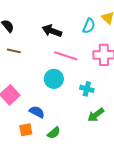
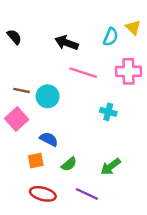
brown line: (14, 51) -> (21, 90), moved
cyan circle: (54, 79) -> (48, 96), moved
green arrow: (96, 115) -> (111, 167), moved

